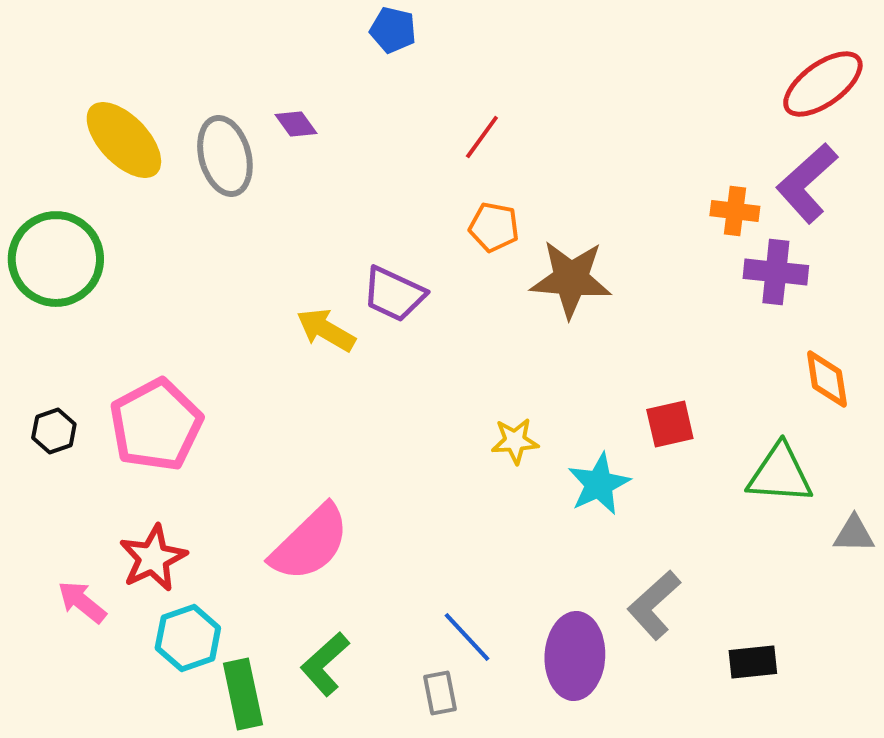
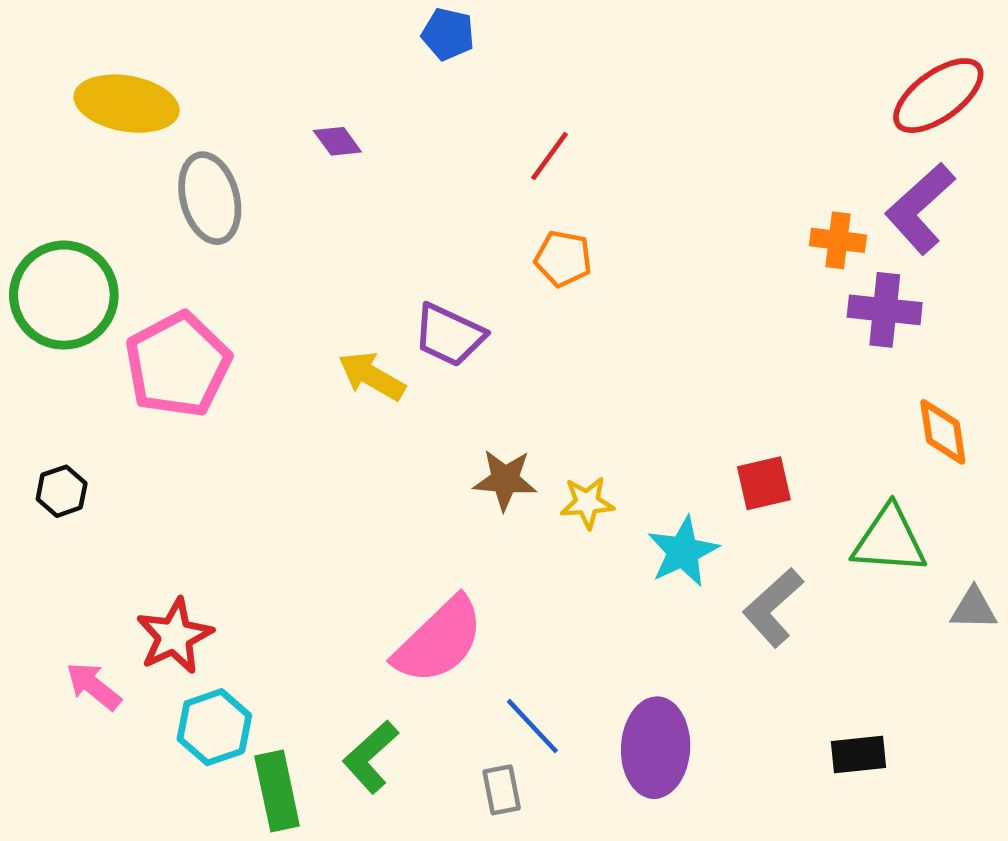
yellow ellipse: (124, 140) -> (127, 104), moved, turned -36
gray ellipse: (225, 156) -> (210, 198), moved
brown star: (571, 279) -> (505, 480), moved, size x0.7
pink pentagon: (156, 425) -> (178, 365), moved
pink semicircle: (310, 543) -> (439, 641), moved
gray L-shape: (654, 605) -> (773, 607), moved

